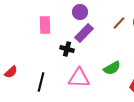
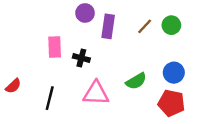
purple circle: (80, 12) -> (85, 13), moved
pink rectangle: (45, 25) -> (55, 47), moved
purple rectangle: (84, 33) -> (108, 26), moved, turned -36

